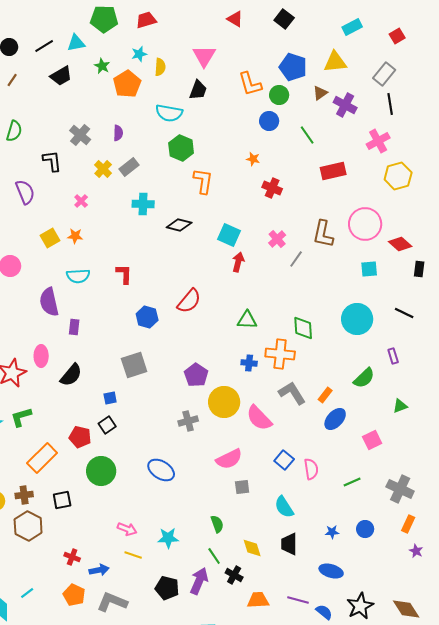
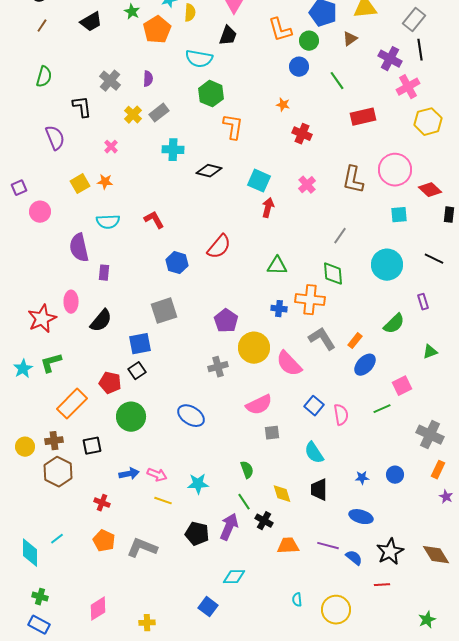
purple cross: (345, 105) -> (390, 59), moved
gray line: (296, 259) -> (340, 236), moved
red L-shape: (124, 274) -> (154, 220), turned -30
blue square: (110, 398) -> (140, 344), size x1.6
green line: (352, 482) -> (382, 409), moved
blue arrow: (99, 570) -> (129, 474), moved

